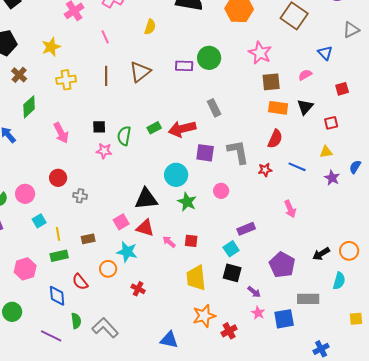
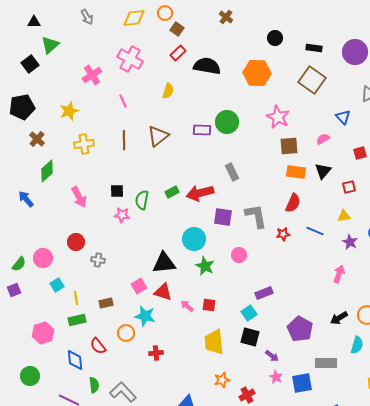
pink arrow: (290, 209) -> (339, 274), moved, turned -138
red cross: (138, 289) -> (156, 353), turned -32
orange star: (204, 316) -> (222, 380), size x0.7

